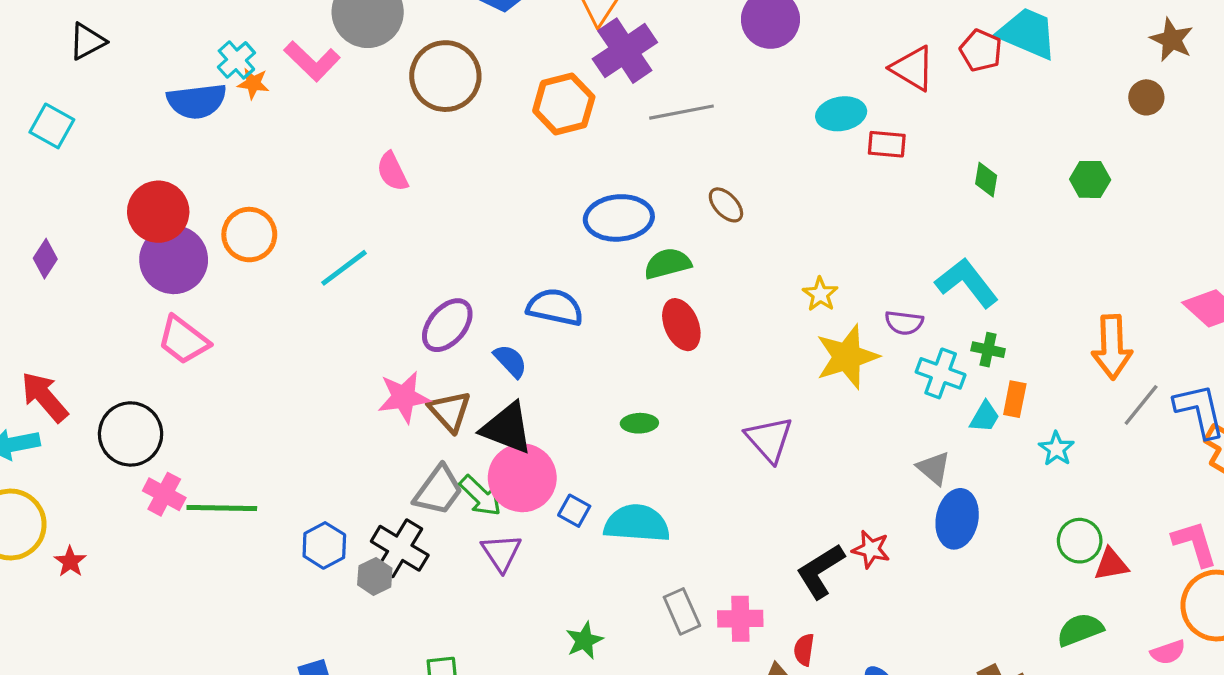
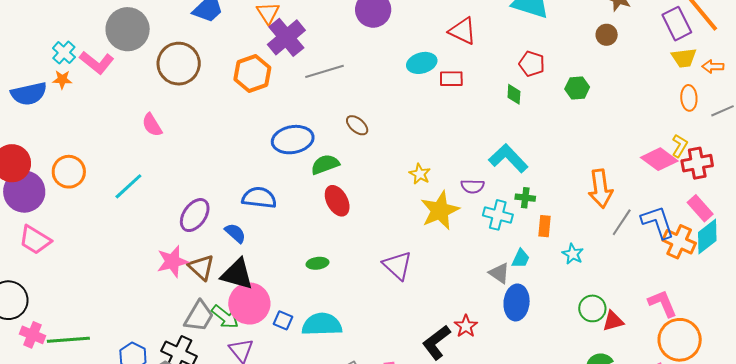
red pentagon: (981, 50) -> (532, 64), moved
cyan cross: (236, 60) -> (64, 53), moved
cyan trapezoid: (985, 417) -> (521, 259), moved
red star: (871, 549) -> (466, 326), turned 30

